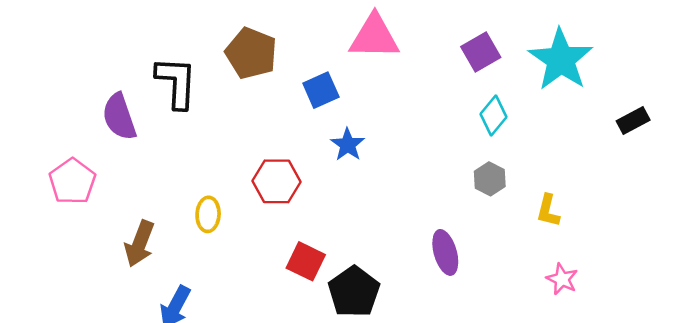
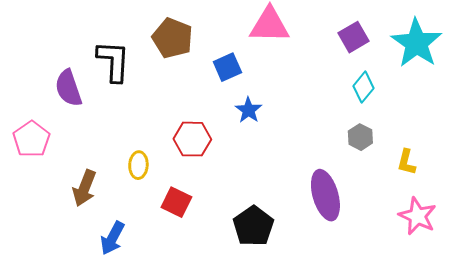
purple ellipse: (445, 252) -> (325, 195), size x1.4
red square: (306, 261) -> (176, 202), moved
pink star: (562, 279) -> (417, 216), size x1.5

